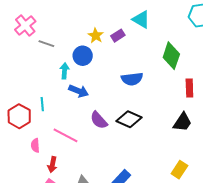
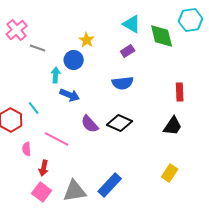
purple rectangle: (118, 36) -> (128, 51), moved
green diamond: (171, 56) -> (162, 36), moved, turned -32
cyan line: (42, 104) -> (34, 108), turned -32

